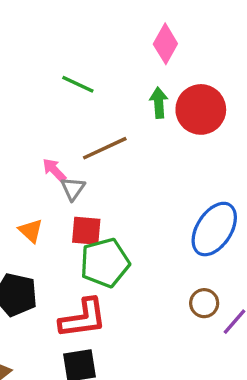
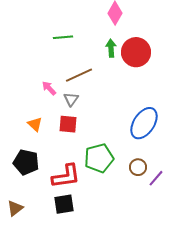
green line: (78, 84) -> (63, 37), turned -30
gray triangle: (73, 189) -> (71, 99), moved
green pentagon: (105, 263) -> (99, 158), moved

